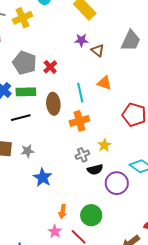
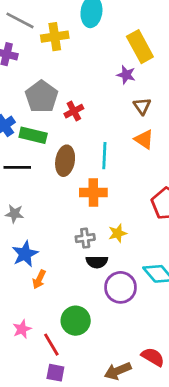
purple star: (81, 40) -> (126, 75), moved
orange triangle: (104, 83) -> (144, 139), moved
orange arrow: (63, 211) -> (39, 279), moved

